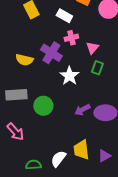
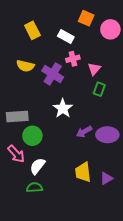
yellow semicircle: (24, 60) -> (25, 66), moved
white star: (69, 76) -> (63, 108), moved
green circle: (43, 106) -> (32, 136), moved
white semicircle: (58, 159) -> (37, 166), moved

